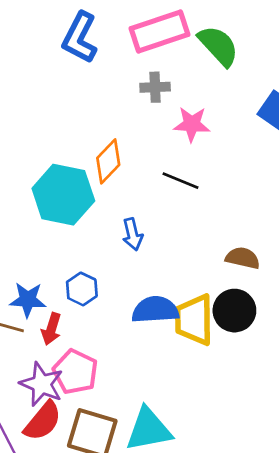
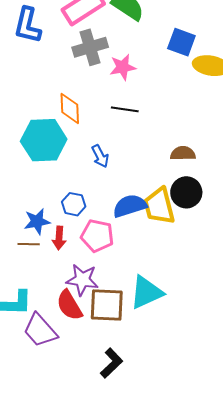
gray cross: (155, 87) -> (90, 47), size x1.6
orange diamond: (108, 161) -> (70, 108), turned -32
pink pentagon: (75, 372) -> (97, 236), moved
purple star: (42, 384) -> (82, 280), moved
red semicircle: (43, 421) -> (69, 305), turned 124

